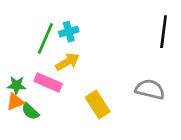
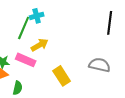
cyan cross: (69, 32) -> (37, 16), moved
green semicircle: (30, 111) -> (18, 88), moved, turned -120

